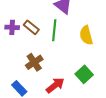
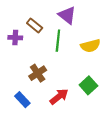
brown rectangle: (31, 27) -> (35, 25), moved
yellow semicircle: (86, 35) -> (90, 46), turned -90

